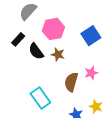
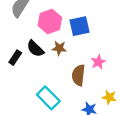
blue square: (91, 36) -> (80, 26), moved, turned 30
black rectangle: (18, 39) -> (15, 58), moved

